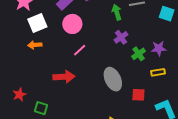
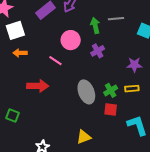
pink circle: (72, 24) -> (71, 40), moved
orange arrow: (35, 45) -> (20, 53), moved
pink line: (80, 50) -> (55, 61), turned 72
green cross: (139, 54) -> (111, 90), moved

